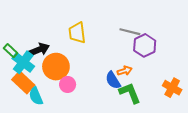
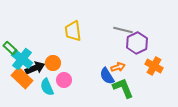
black arrow: (39, 50) -> (35, 68), moved
orange circle: (56, 67) -> (53, 63), size x0.6
orange cross: (172, 88) -> (154, 66), moved
cyan semicircle: (36, 96) -> (47, 87), moved

